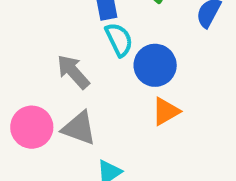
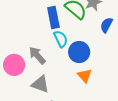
orange triangle: (166, 111) -> (85, 76), turned -42
pink circle: (32, 127) -> (14, 65), moved

